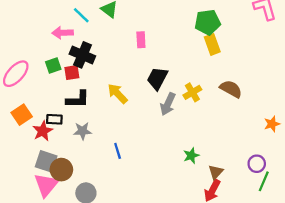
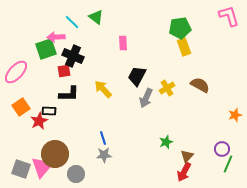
green square: (53, 65) -> (46, 49), moved, size x1.5
gray star: (82, 131) -> (104, 155), moved
gray square: (46, 161) -> (21, 169), moved
brown circle: (61, 170) -> (55, 154), size x1.4

